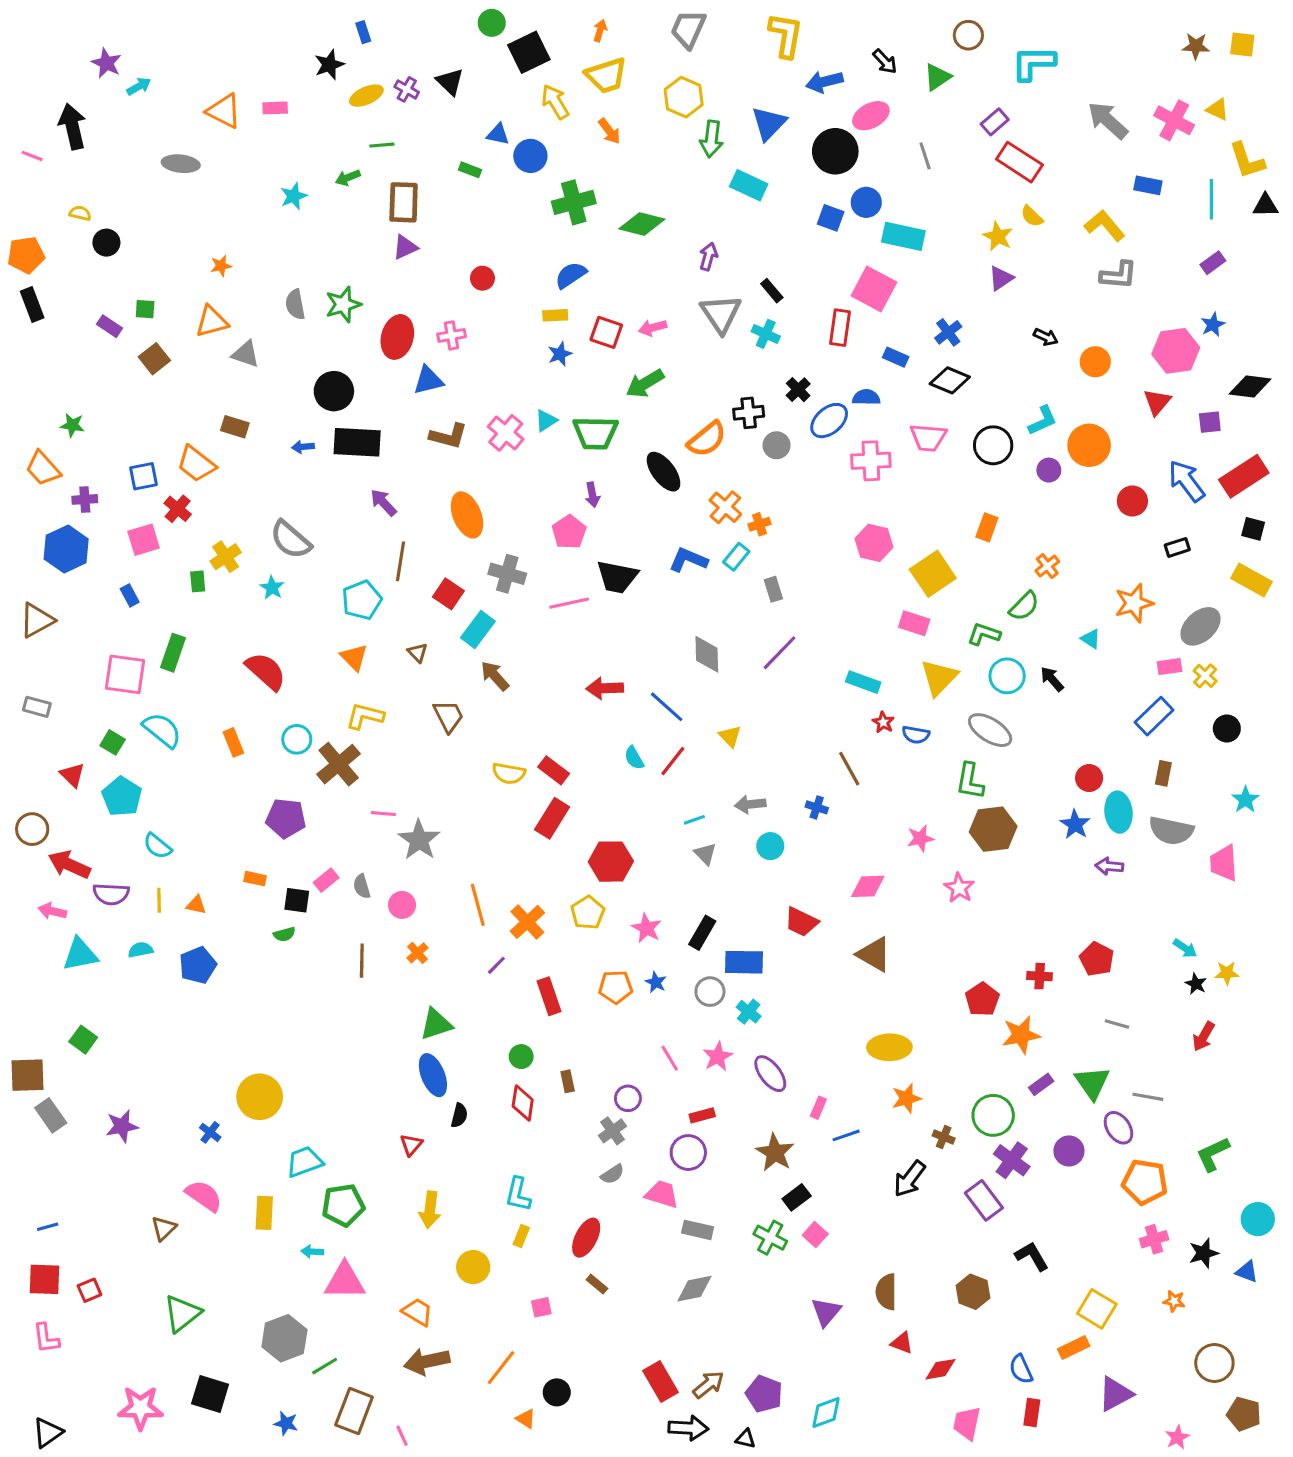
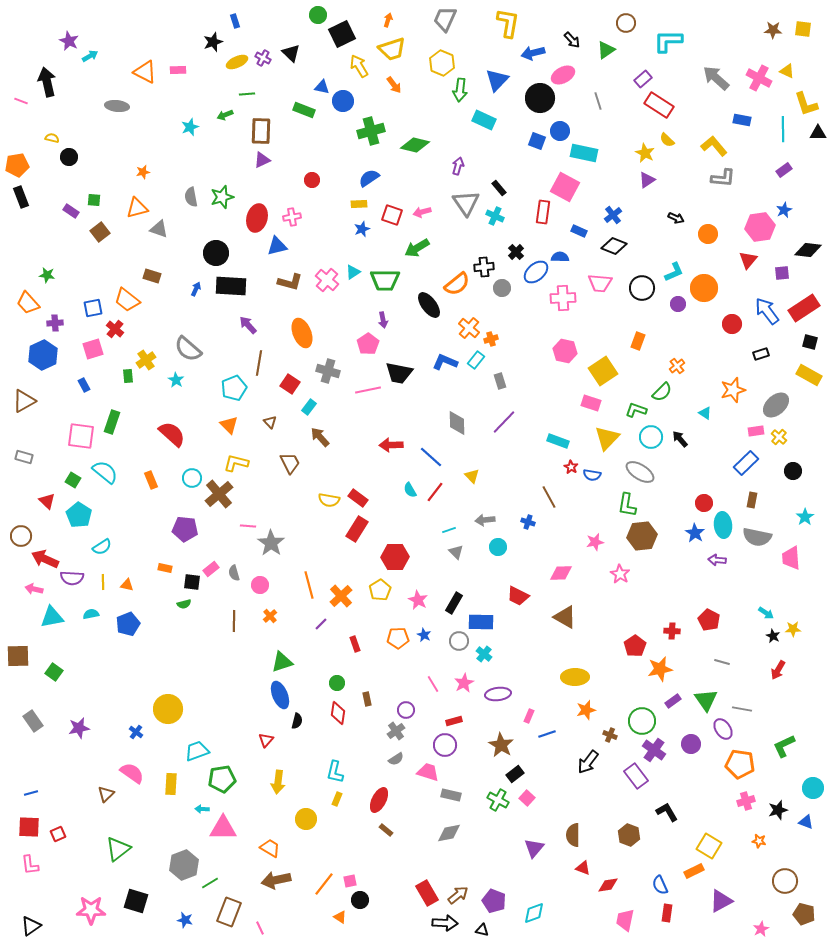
green rectangle: (470, 170) -> (304, 110), size x1.5
blue arrow: (303, 447) -> (196, 289), turned 120
cyan rectangle: (478, 629) -> (309, 407), size x0.7
cyan semicircle: (157, 846) -> (102, 547), turned -72
red rectangle: (549, 996) -> (355, 644), size x0.7
purple ellipse: (770, 1074) -> (498, 694), turned -60
brown square: (28, 1075) -> (18, 656), moved
pink square: (541, 1307) -> (350, 881), moved

